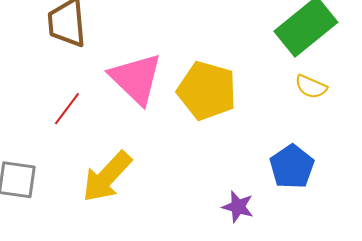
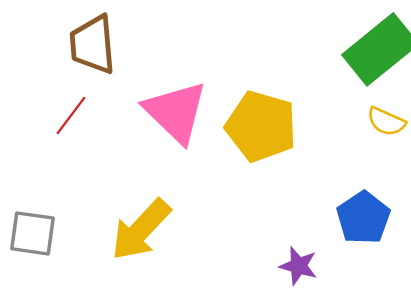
red line: (67, 109) -> (71, 116), moved

